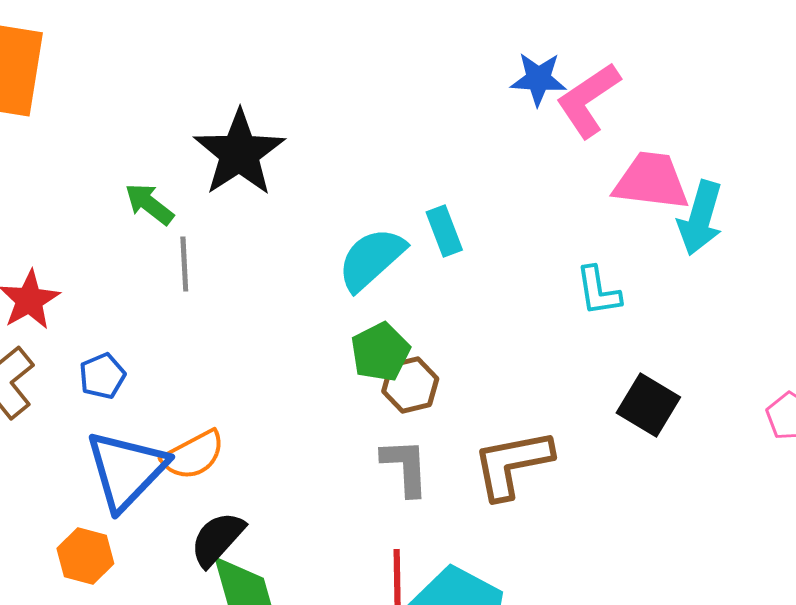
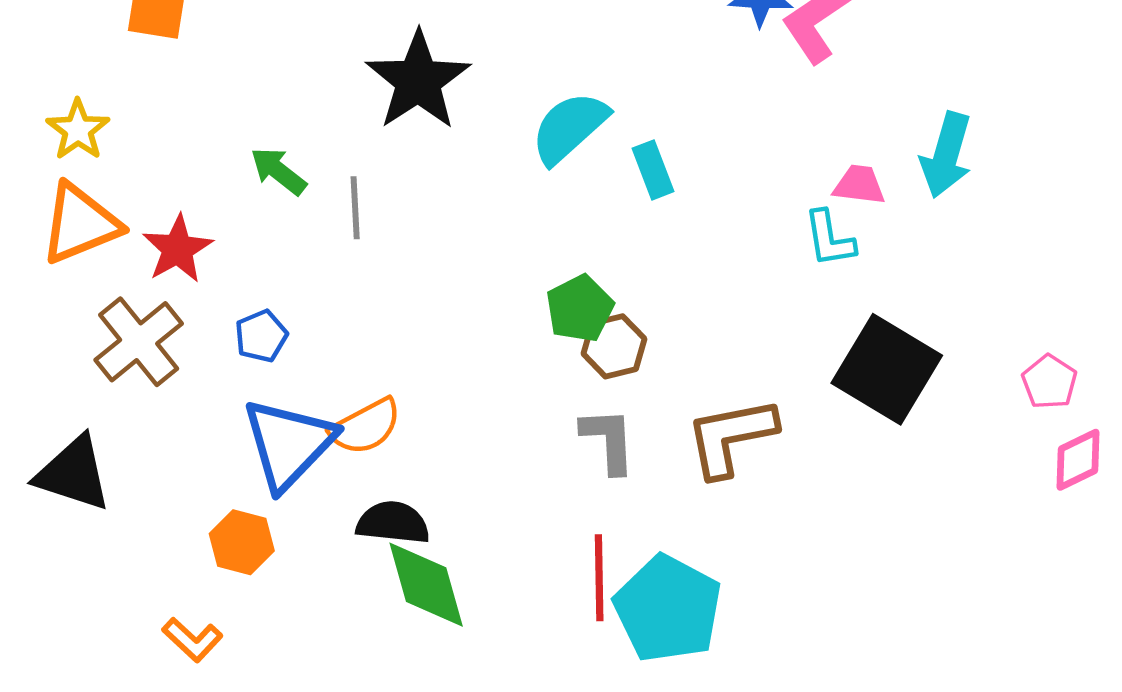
pink trapezoid: (651, 181) -> (859, 185), moved, size x0.6
green arrow: (149, 204) -> (278, 171), moved
cyan semicircle: (371, 259) -> (569, 128), moved
black square: (648, 405) -> (887, 369), size x1.5
black semicircle: (217, 539) -> (393, 523), turned 54

